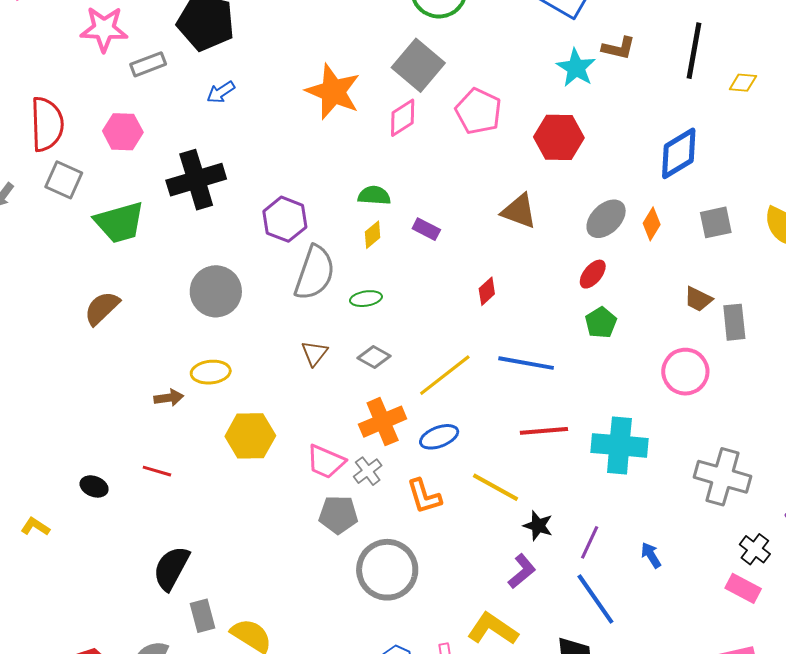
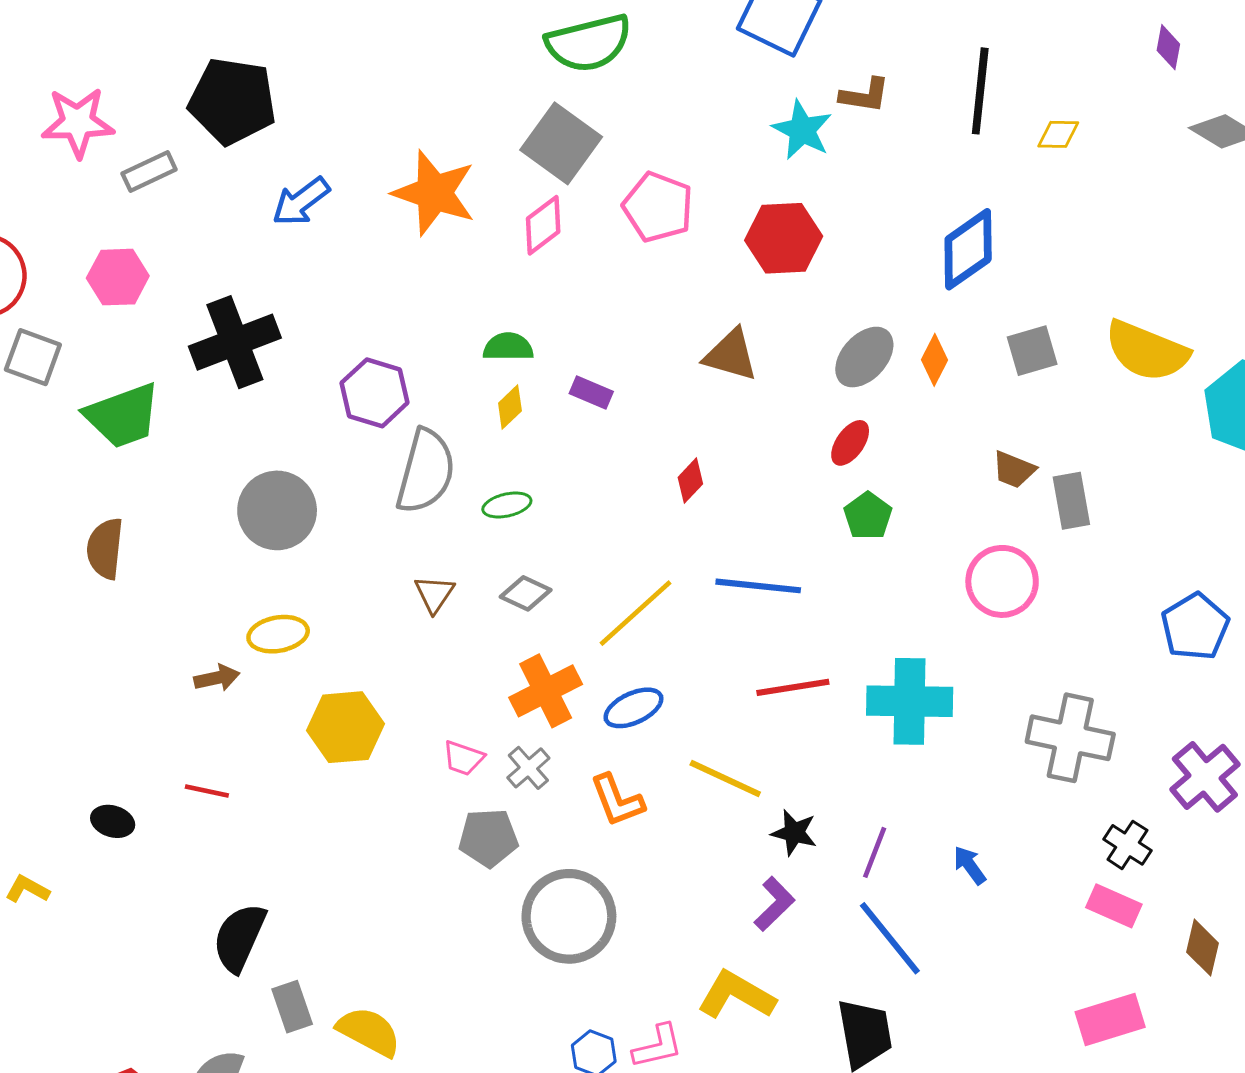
blue arrow: (221, 92) -> (301, 202), moved, size x1.4
brown semicircle: (102, 308) -> (105, 549), turned -36
pink trapezoid: (326, 462) -> (463, 758), size x0.7

